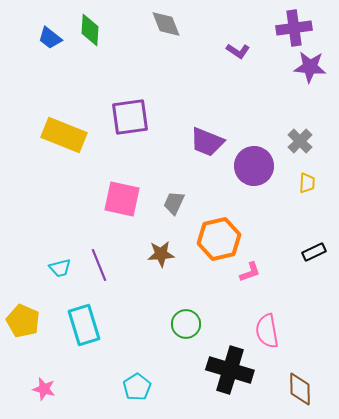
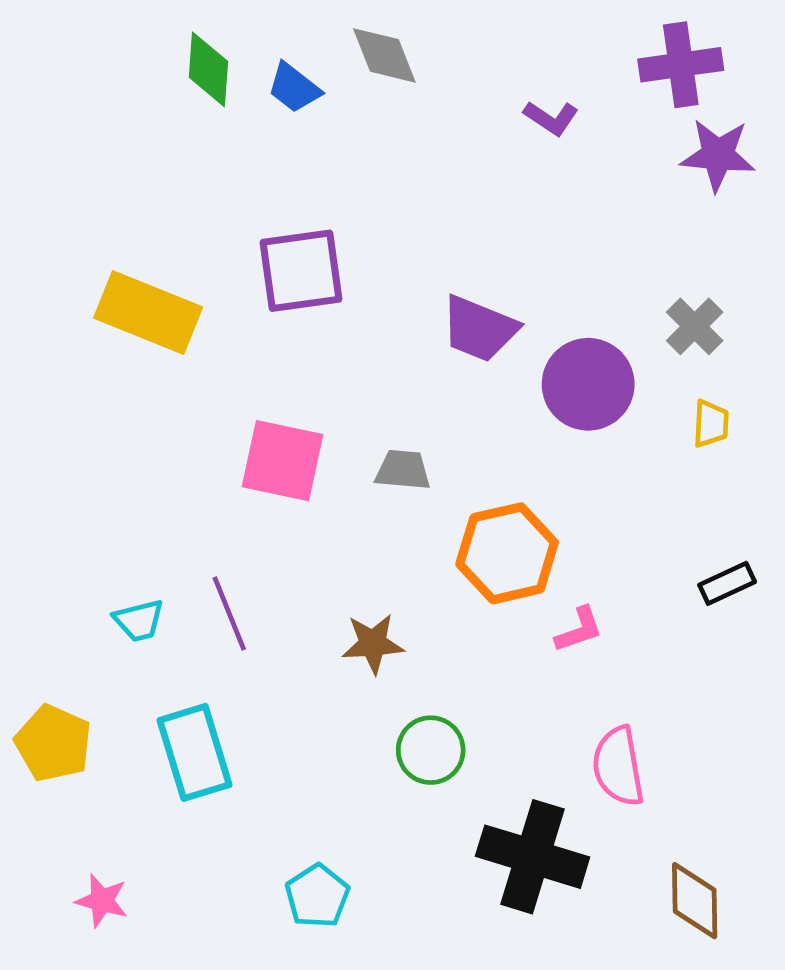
blue trapezoid: (50, 38) -> (294, 88), moved
gray trapezoid: (174, 203) -> (403, 470), turned 70
brown star: (161, 254) -> (373, 644), moved

